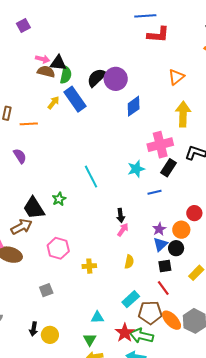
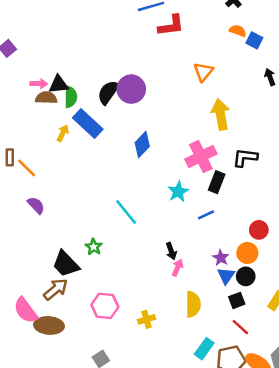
blue diamond: (134, 106) -> (142, 144), moved
orange line: (29, 124) -> (27, 168), moved, turned 60
yellow semicircle: (129, 262) -> (193, 304), size x1.5

